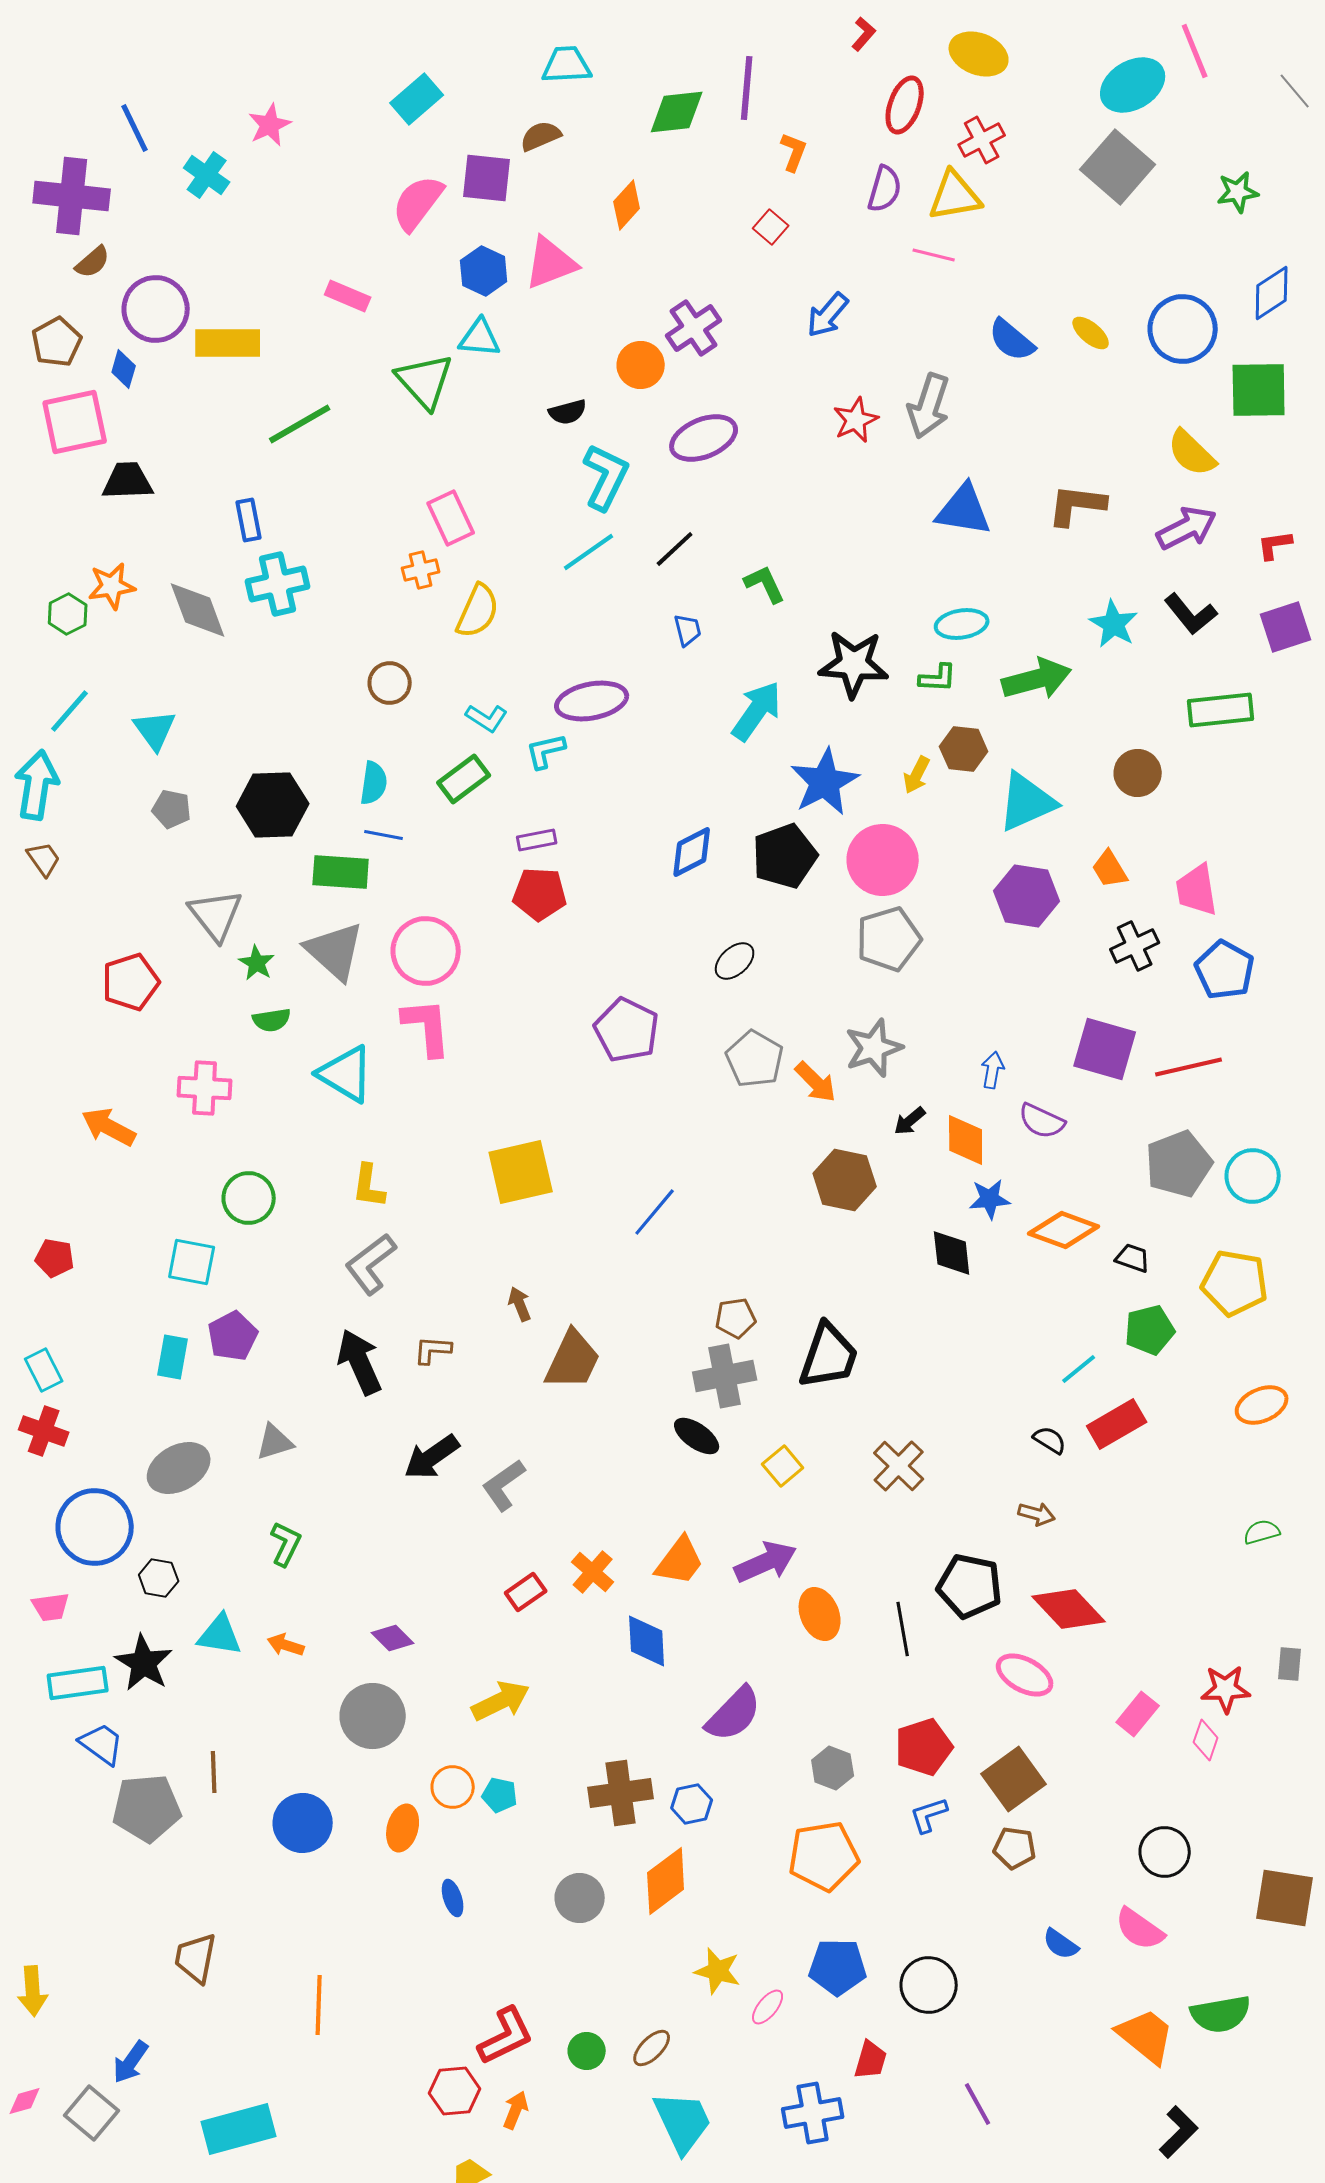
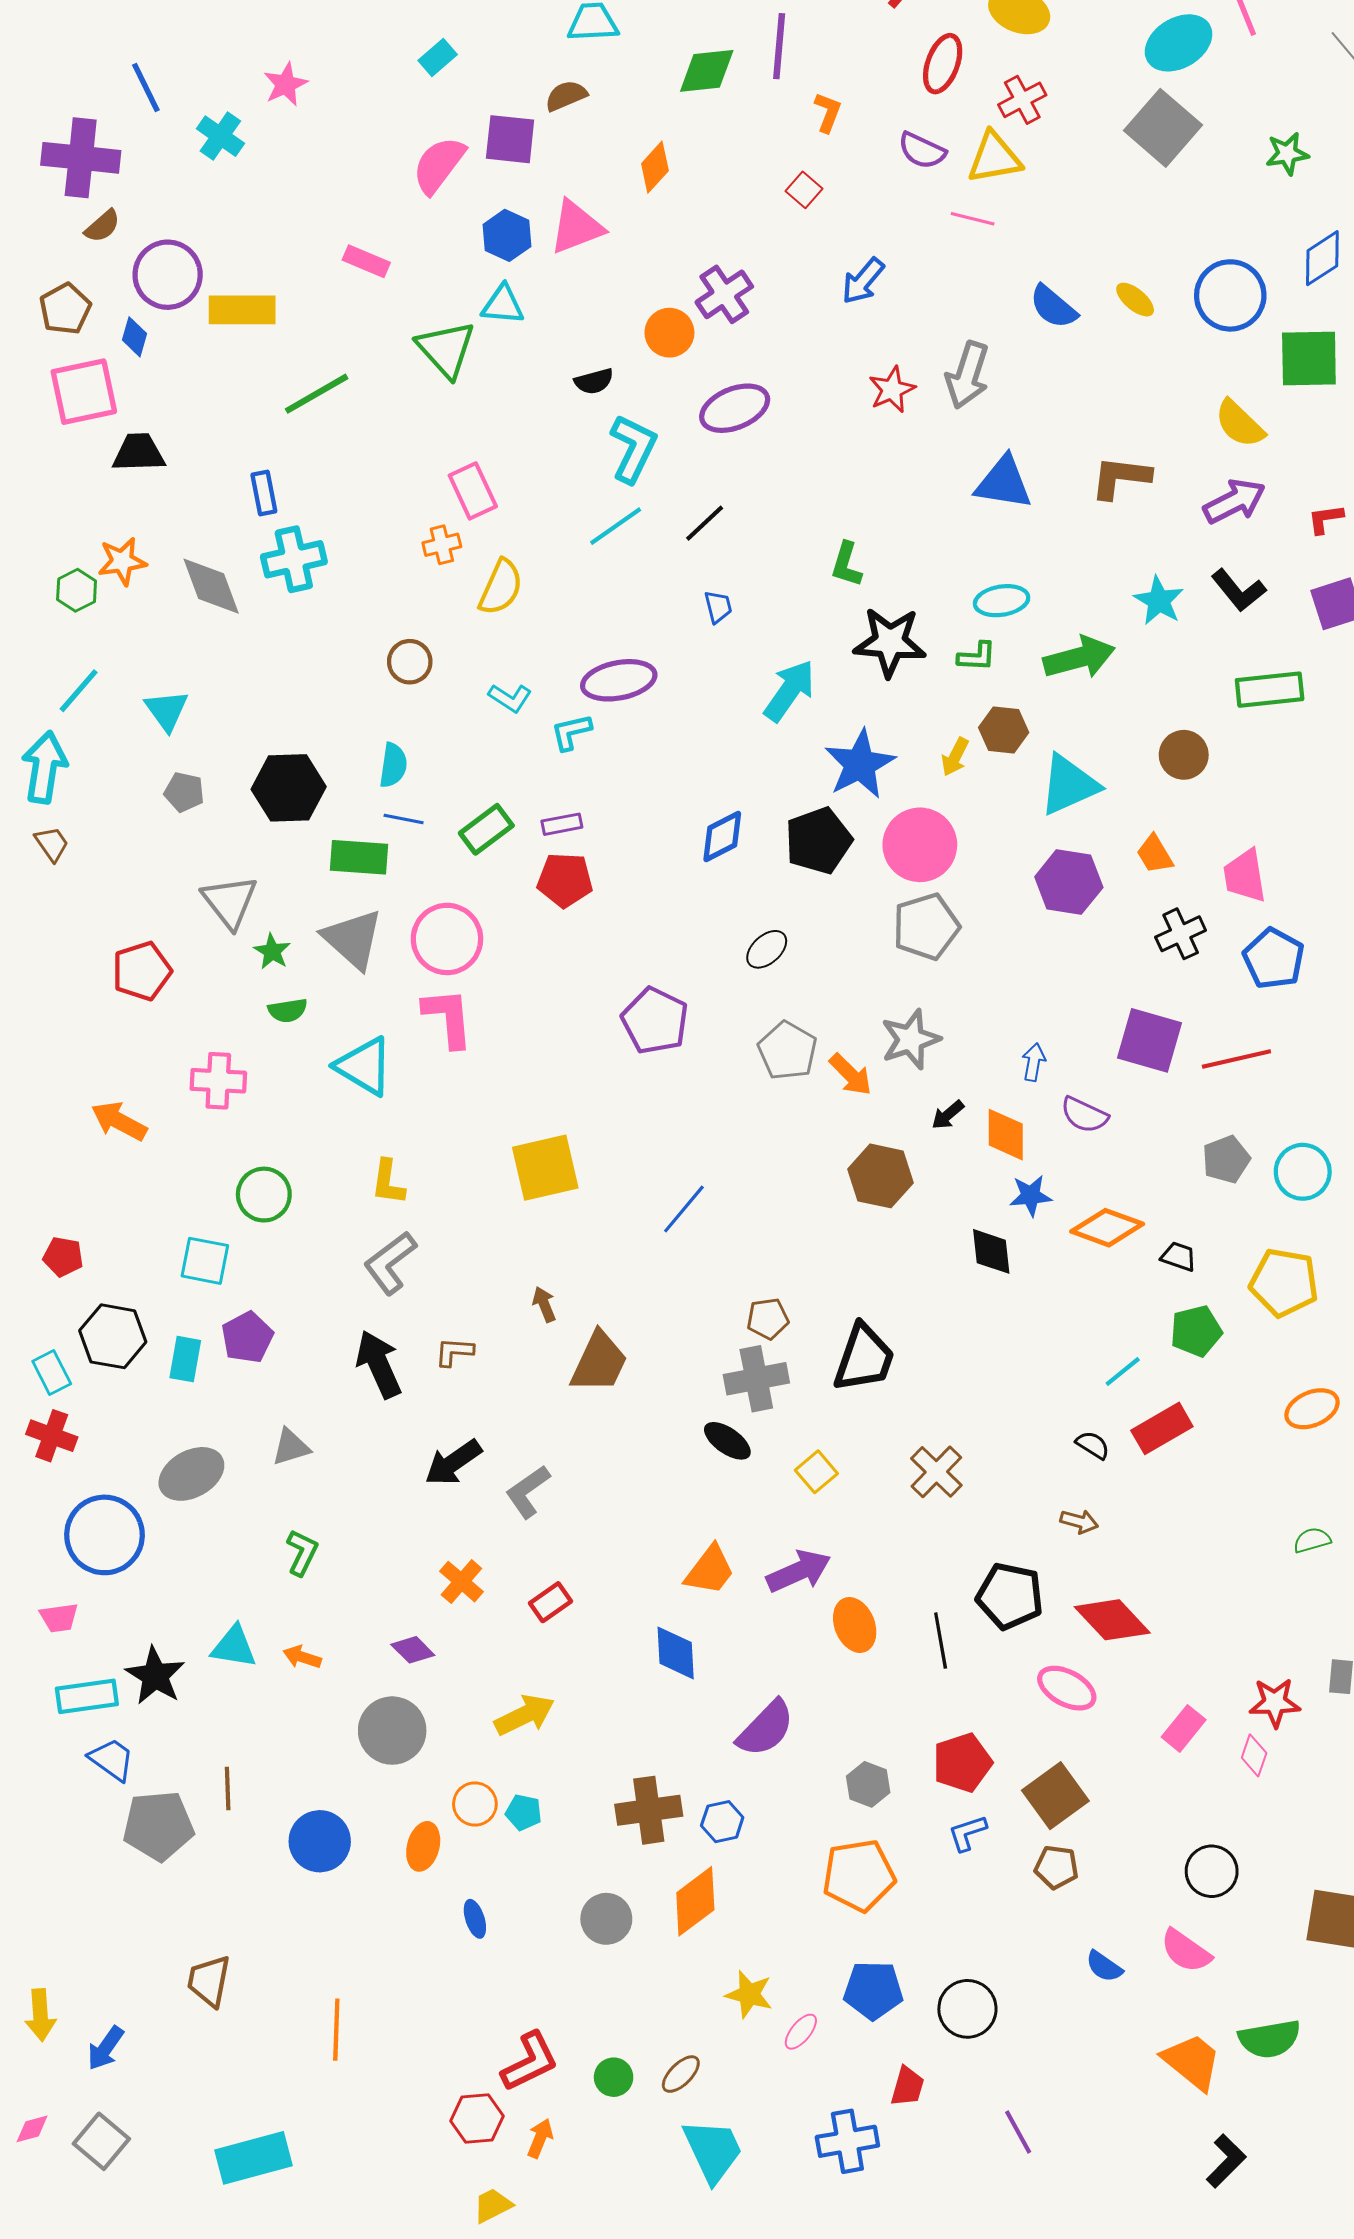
cyan rectangle: (417, 99) -> (438, 57), size x0.7
purple semicircle: (885, 189) -> (922, 151), turned 99
green L-shape: (765, 584) -> (846, 564), moved, turned -138
green rectangle: (464, 779) -> (486, 829), moved
gray pentagon: (1179, 1164) -> (1226, 1159), size x0.7
orange cross: (593, 1572) -> (461, 1582), moved
black hexagon: (159, 1578) -> (113, 1336), moved, size x1.6
blue arrow: (131, 2062) -> (106, 2048), moved

